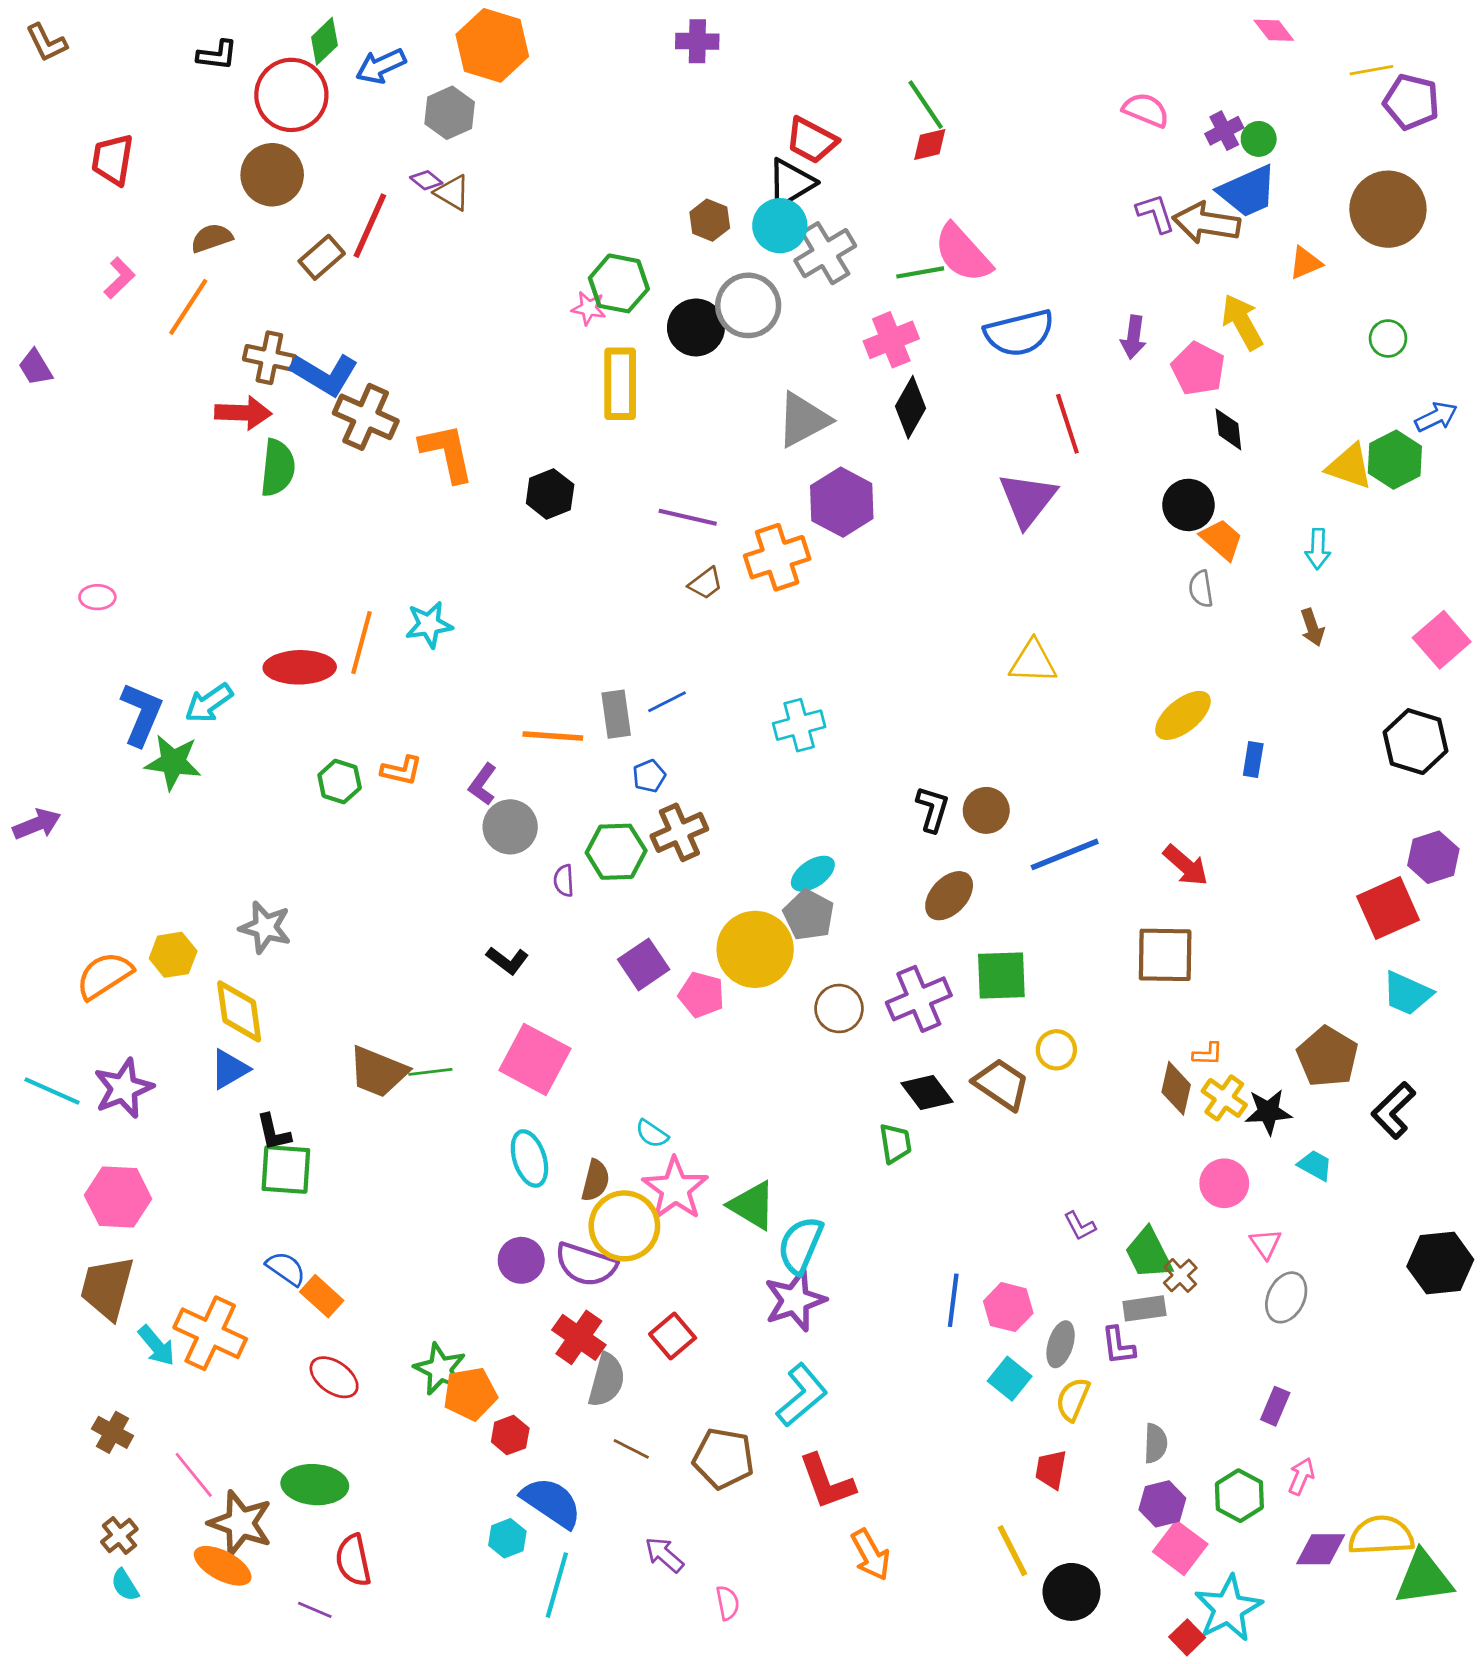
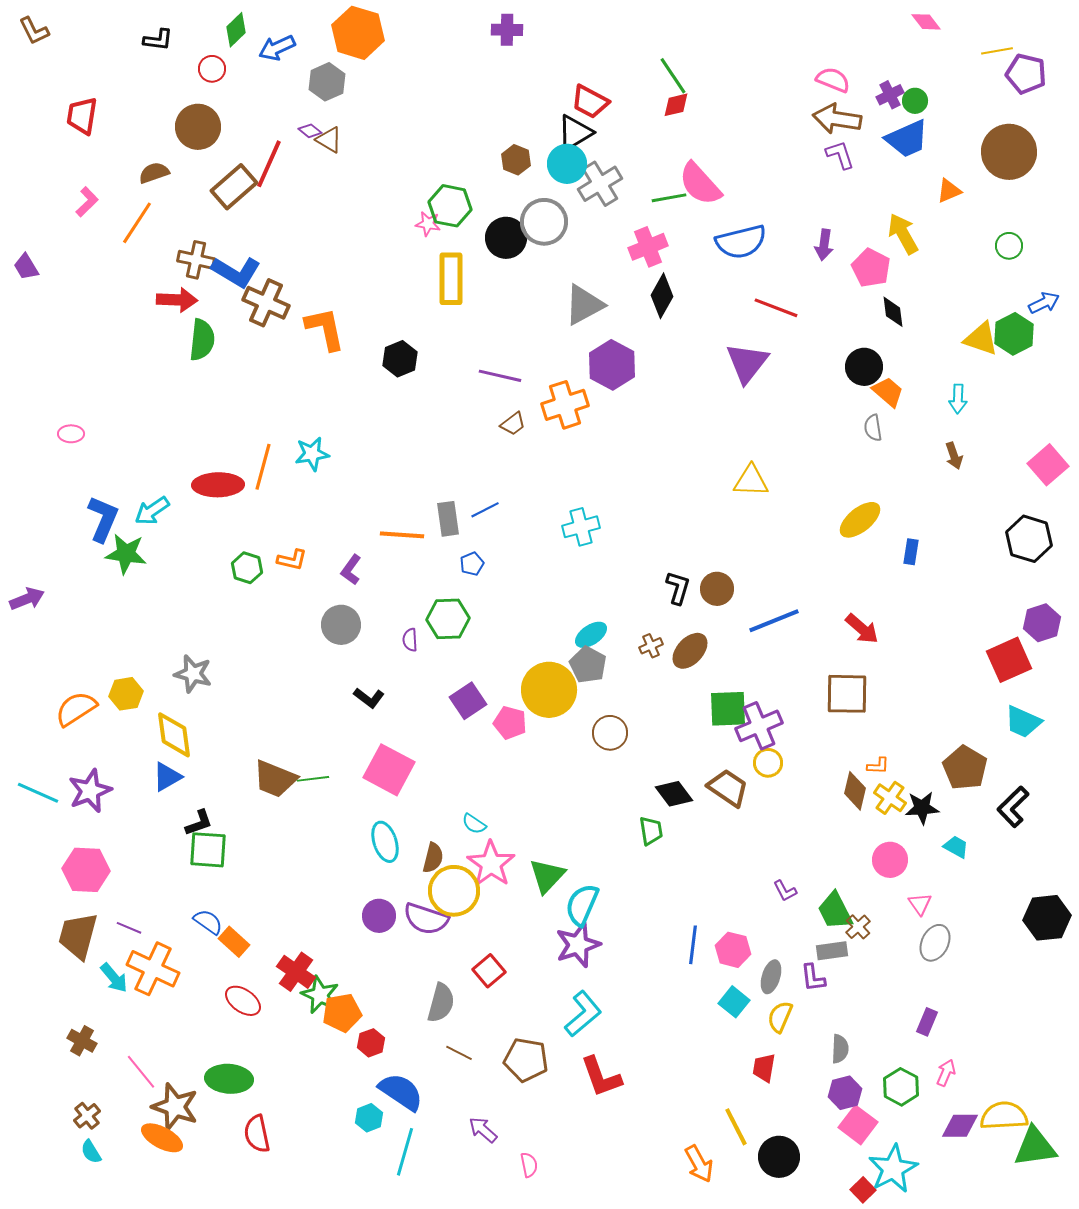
red circle: (291, 95) -> (212, 69), size x0.5
brown arrow: (1206, 223) -> (837, 119), moved
brown rectangle: (322, 257) -> (234, 187), size x1.4
red line: (1067, 424) -> (776, 308), turned -51
gray circle: (510, 827) -> (341, 625), moved
brown cross: (679, 832) -> (651, 646), moved, size x0.6
purple cross: (919, 999) -> (759, 726), moved
black L-shape: (274, 1132) -> (199, 823), turned -96
green triangle: (752, 1205) -> (547, 876), turned 42
red cross: (579, 1337) -> (296, 972), moved
orange arrow: (871, 1555) -> (699, 1164), moved
purple line: (315, 1610) -> (129, 928), moved

